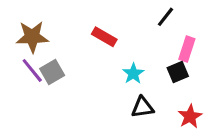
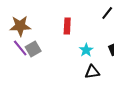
red rectangle: (104, 37) -> (67, 26), turned 63

